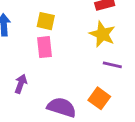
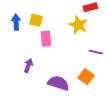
yellow square: (46, 21) -> (36, 20), moved
yellow star: (102, 34) -> (78, 25), moved

